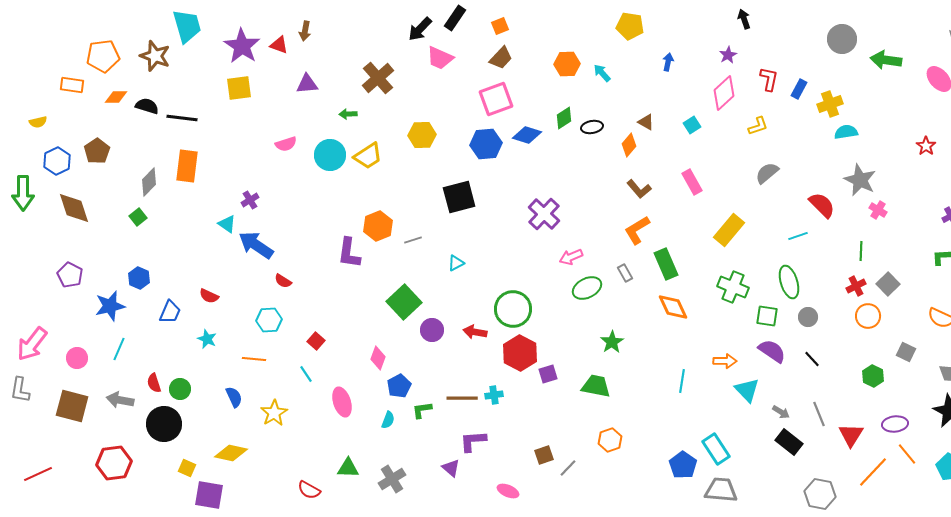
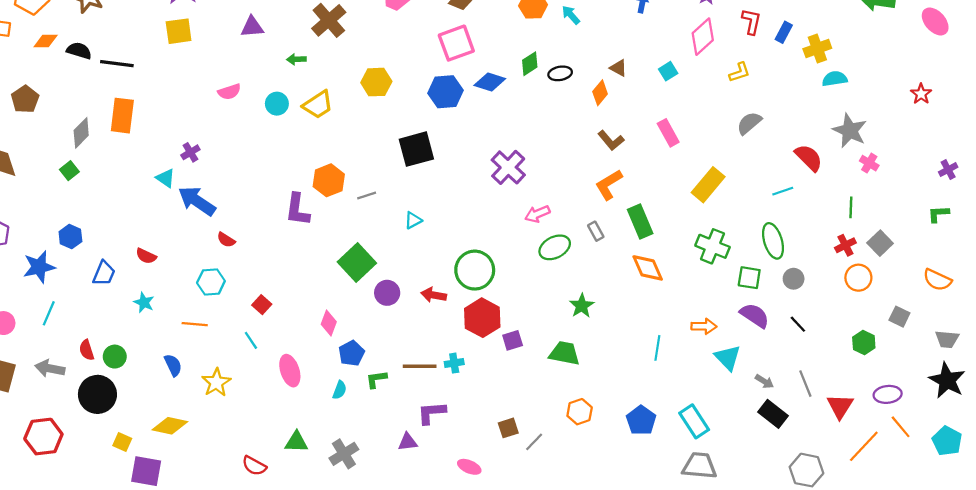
cyan circle: (330, 155) -> (277, 104), size x0.7
blue pentagon: (683, 465) -> (641, 420), moved
purple triangle: (451, 468) -> (408, 442), turned -48

